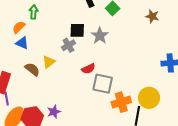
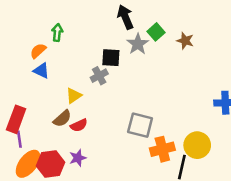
brown star: (152, 16) -> (185, 41), moved
gray star: (100, 36) -> (138, 44), moved
brown semicircle: (32, 69) -> (62, 119), moved, turned 98
red semicircle: (88, 69) -> (79, 125), moved

